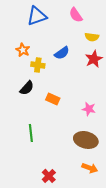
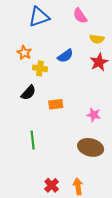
orange rectangle: (53, 99) -> (56, 104), turned -32
orange arrow: (90, 168) -> (78, 186), moved, turned -119

